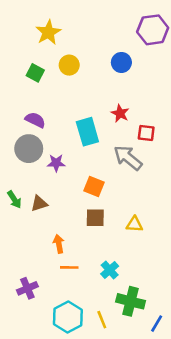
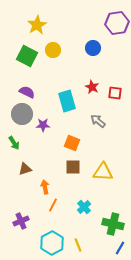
green square: (35, 73) -> (27, 56), size x1.5
red square: (146, 133) -> (115, 93), moved
gray arrow: (128, 158) -> (98, 121), size x0.7
green arrow: (14, 200) -> (14, 143), moved
brown triangle: (39, 203) -> (25, 169), moved
yellow triangle: (134, 224) -> (103, 172), size x1.5
orange line: (69, 267) -> (53, 205), turned -64
green cross: (131, 301) -> (113, 224), moved

